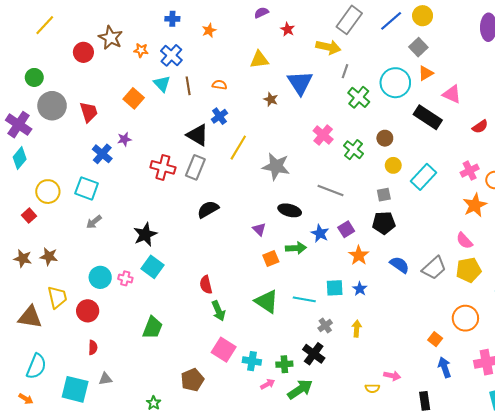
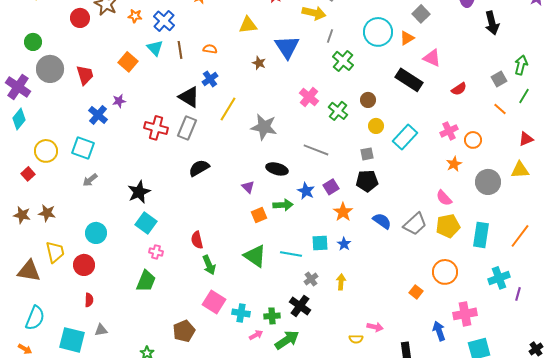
gray square: (418, 47) -> (421, 14), moved
cyan circle: (395, 83) -> (378, 32), moved
orange star: (475, 205) -> (454, 164), size x0.7
pink cross: (125, 278) -> (156, 252), moved
blue arrow: (445, 367) -> (439, 331), moved

